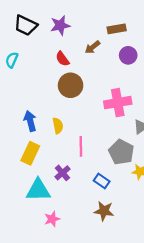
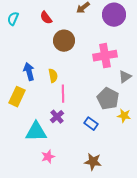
purple circle: (128, 55) -> (114, 15), size x1.5
red semicircle: (62, 59) -> (46, 18), moved
pink line: (81, 146) -> (63, 94), moved
yellow rectangle: (30, 153) -> (17, 97), moved
brown star: (104, 211) -> (93, 162), moved

